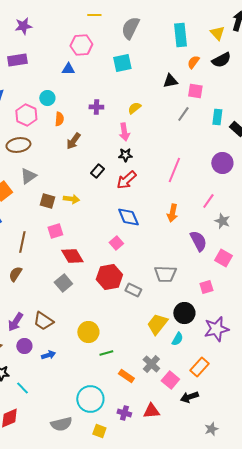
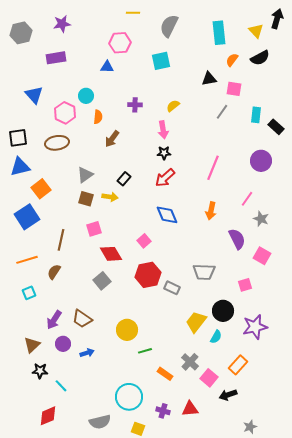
black rectangle: (97, 171) -> (124, 179), moved
gray triangle: (28, 176) -> (85, 175), moved
pink square: (116, 243) -> (144, 241), moved

